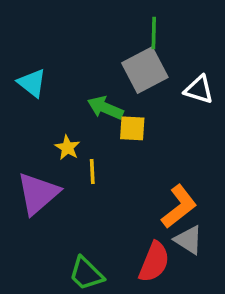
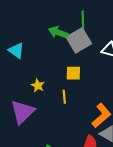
green arrow: (105, 108) -> (58, 32), moved
yellow line: (92, 171) -> (64, 97), moved

